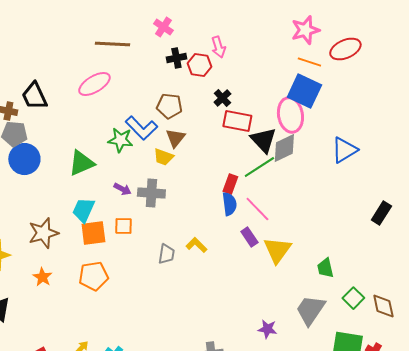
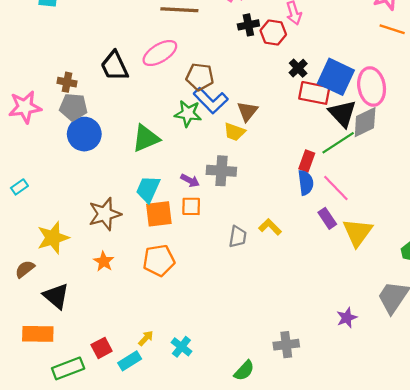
blue square: (304, 91) -> (336, 77), moved
black trapezoid: (34, 96) -> (115, 66), moved
brown pentagon: (169, 106) -> (200, 77), moved
purple arrow: (122, 189) -> (190, 180), moved
purple star: (267, 329) -> (347, 318), turned -30

